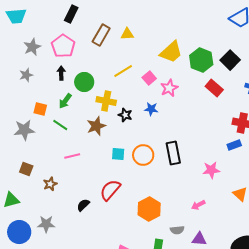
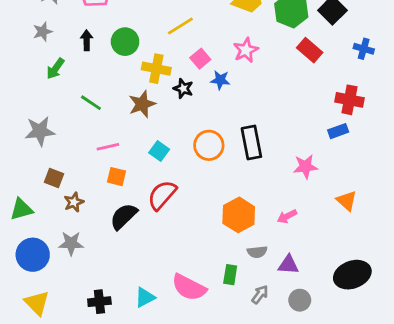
black arrow: (61, 73) -> (87, 40), moved
pink square: (149, 78) -> (200, 59), moved
green arrow: (65, 101) -> (55, 69), moved
orange square: (40, 109) -> (116, 177), moved
gray star: (24, 130) -> (40, 131), moved
cyan square: (118, 154) -> (159, 151), moved, turned 32
brown square: (26, 169) -> (54, 178), moved
brown star: (50, 184) -> (74, 202), moved
black semicircle: (83, 205) -> (124, 216), size x1.5
orange hexagon: (149, 209) -> (239, 215), moved

